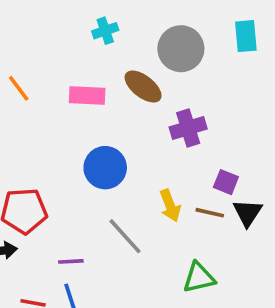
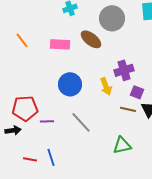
purple cross: (188, 128) -> (124, 70), moved
yellow arrow: (170, 206) -> (106, 86), moved
purple line: (71, 261) -> (47, 121), moved

